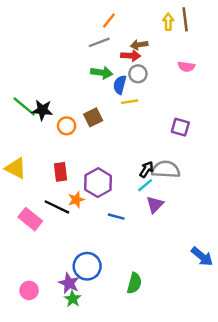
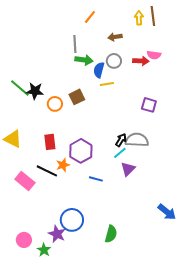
gray line: (99, 42) -> (75, 44), moved, turned -72
red arrow: (131, 56) -> (141, 61), moved
green star: (73, 299) -> (44, 250), moved

